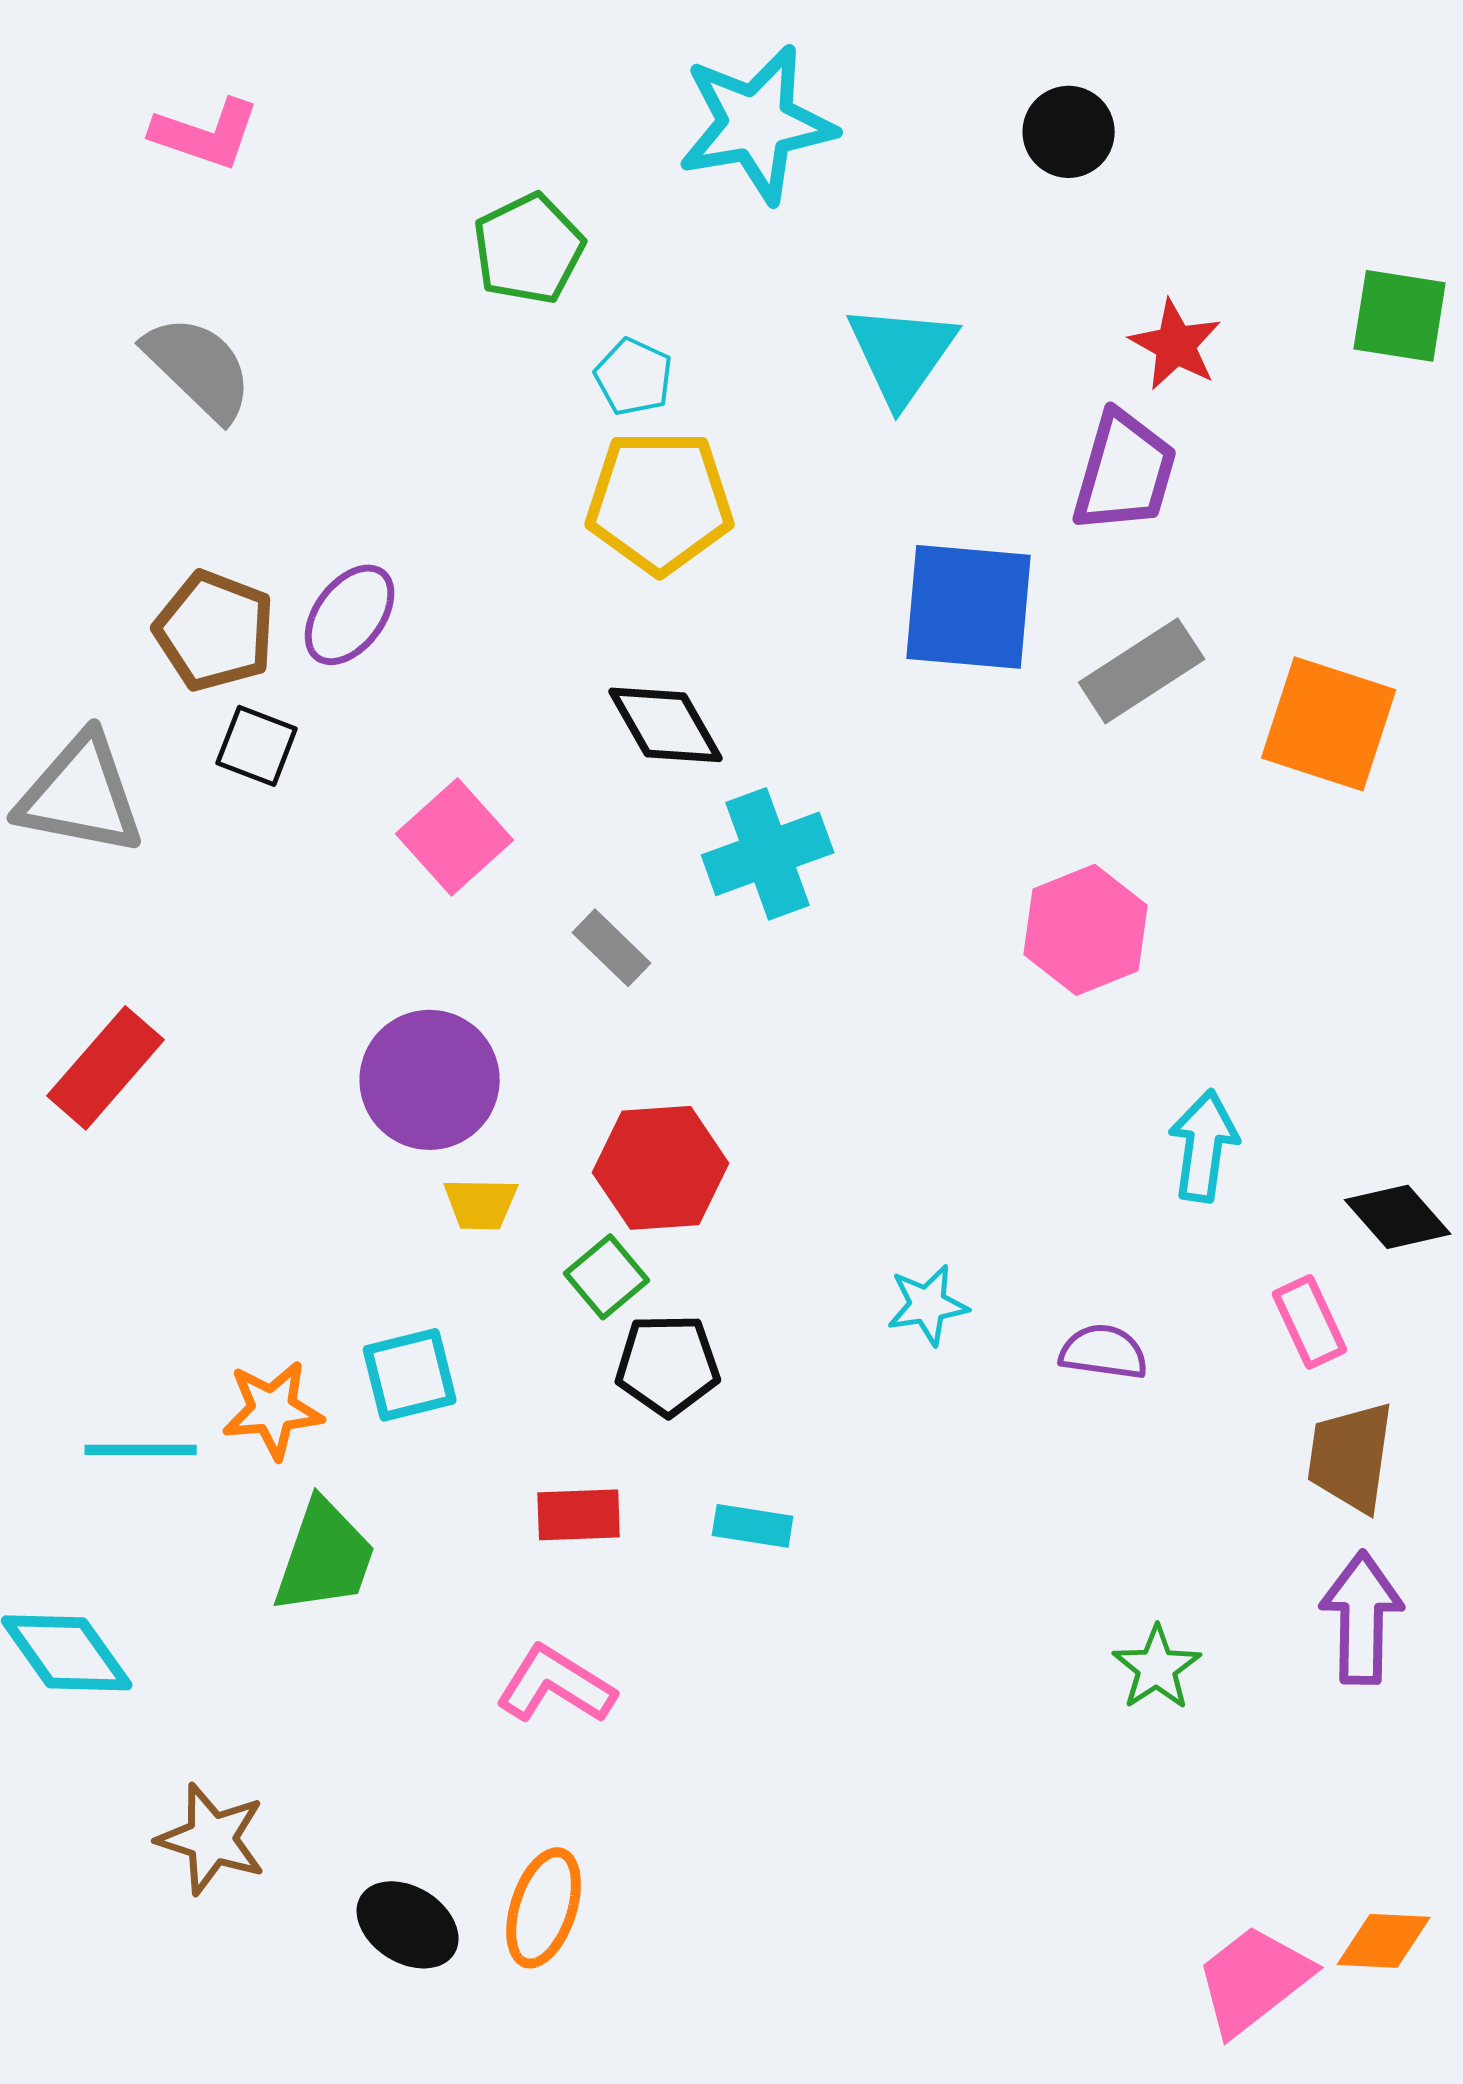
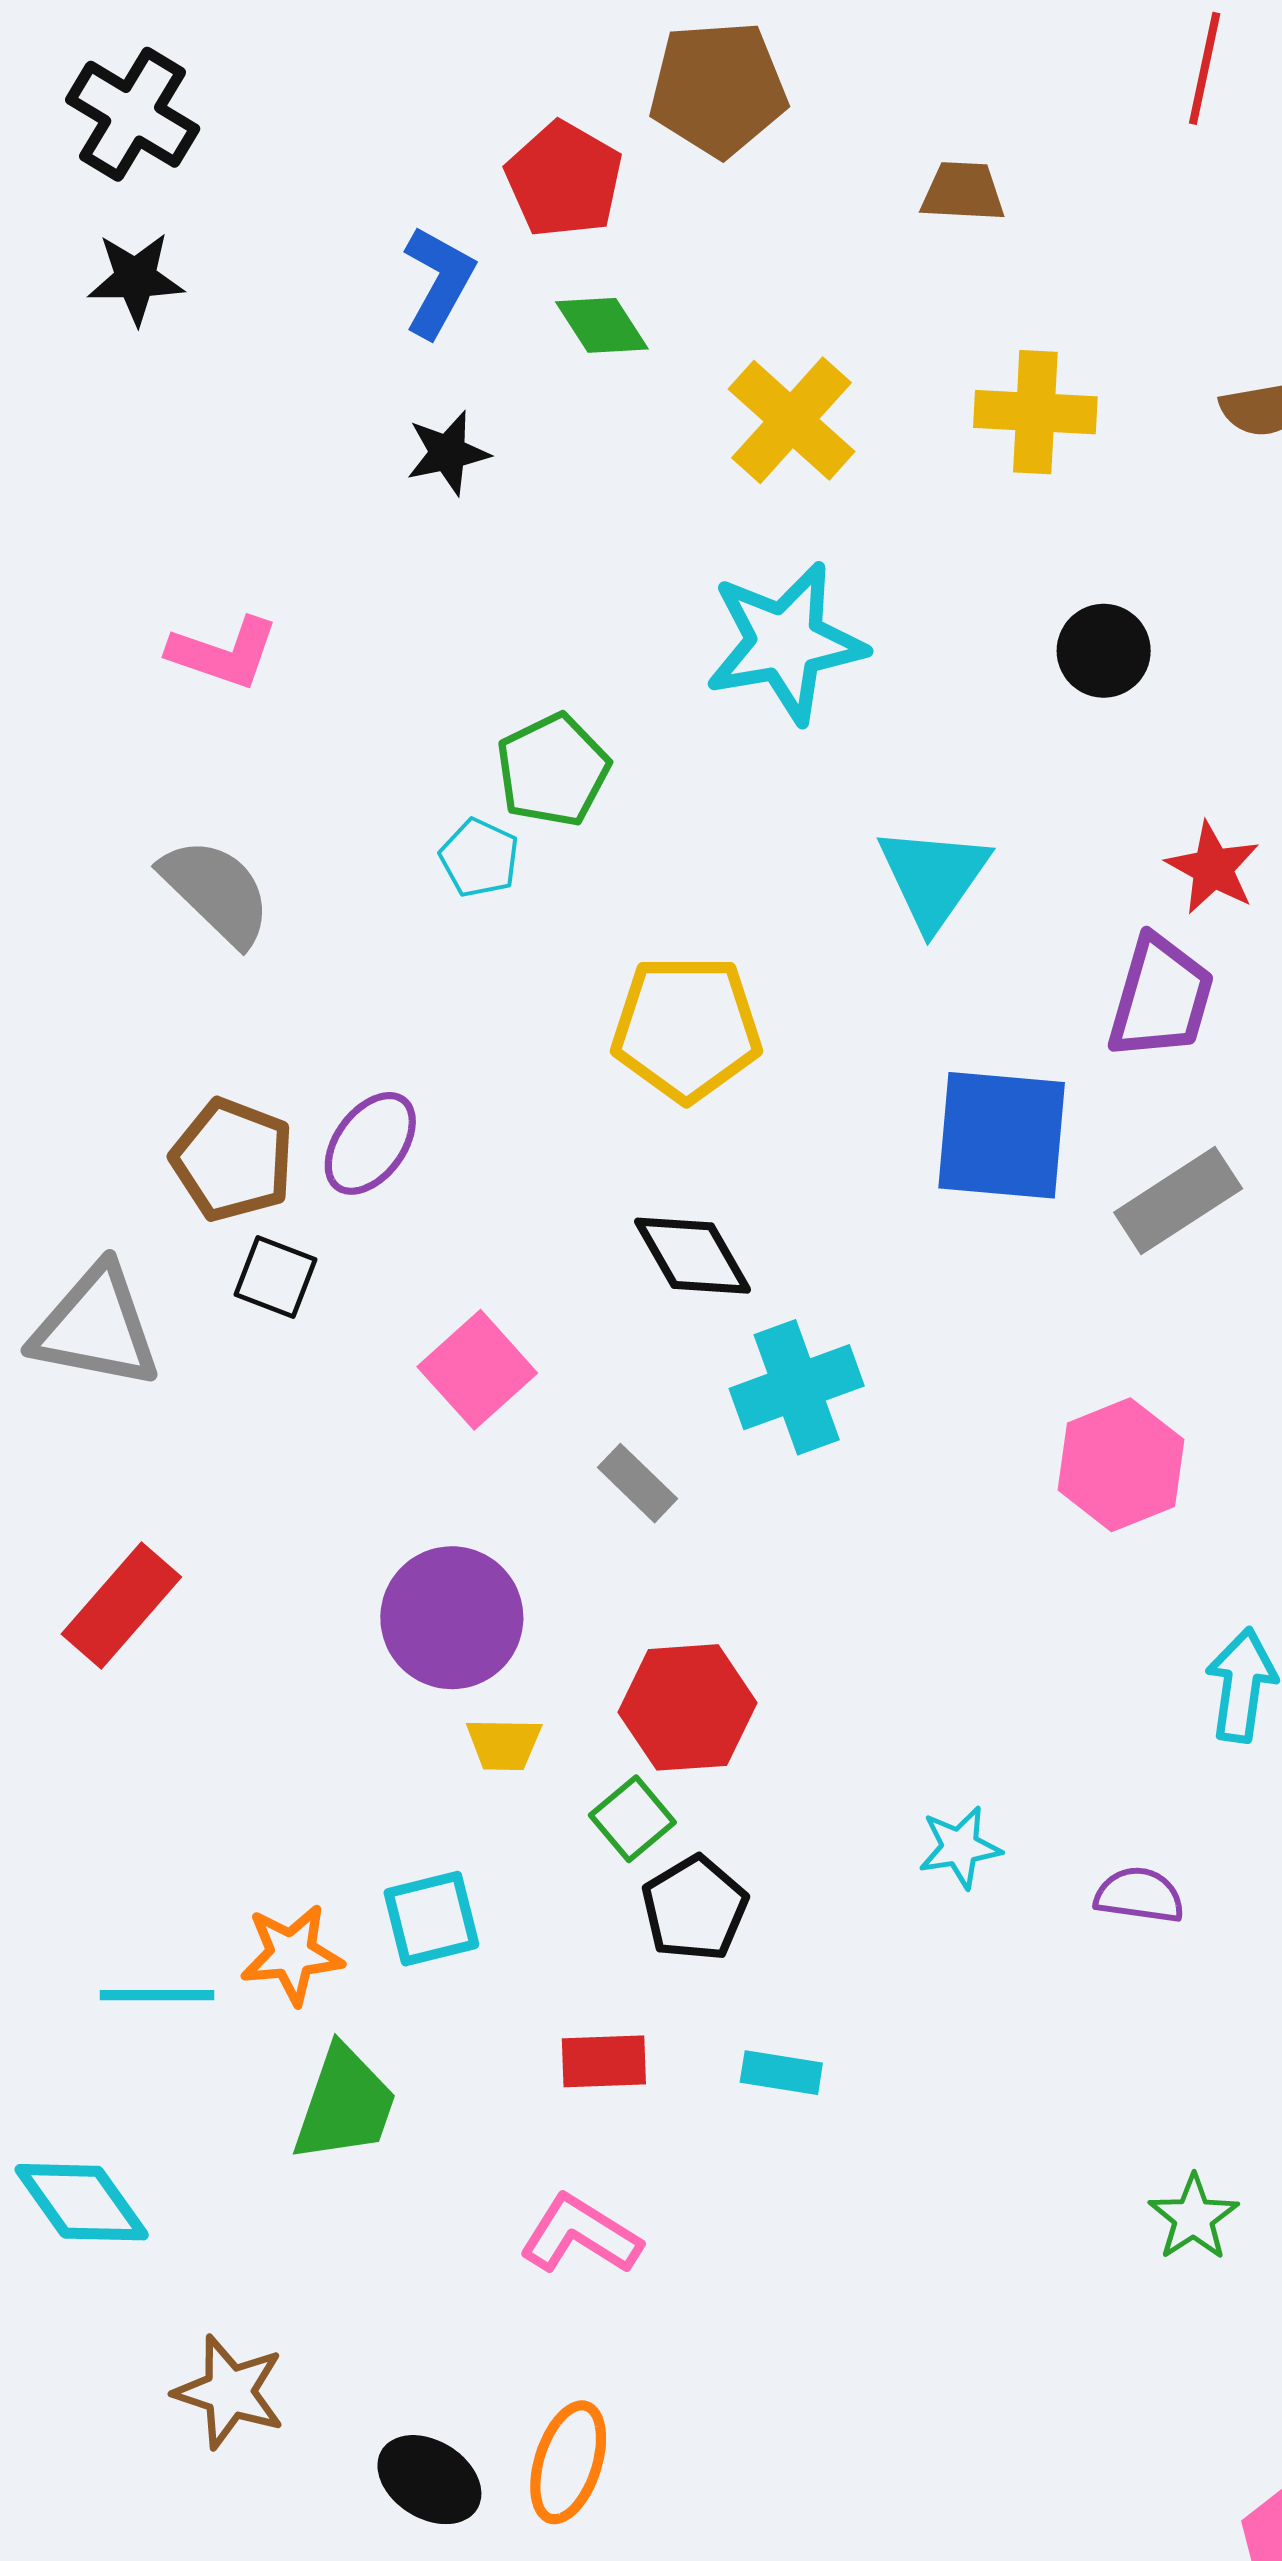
cyan pentagon: (634, 377) -> (479, 858), moved
black pentagon: (668, 1365) -> (695, 1908), turned -30

